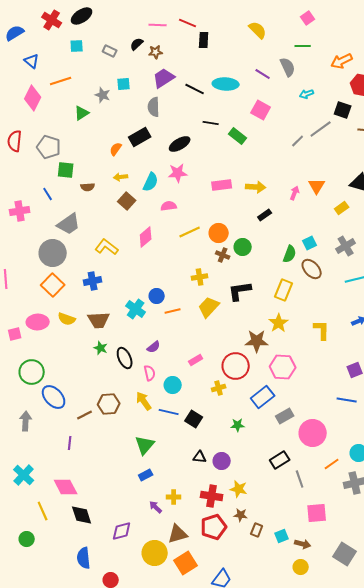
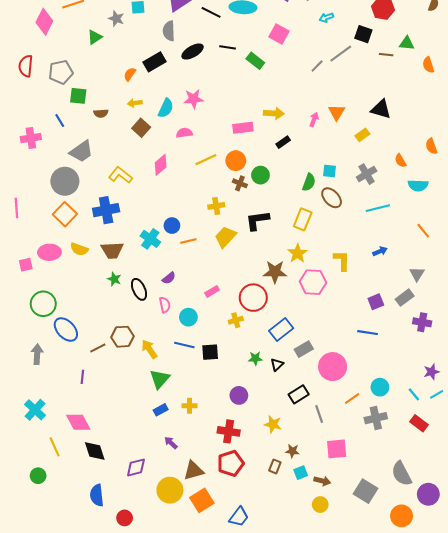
black ellipse: (180, 144) -> (193, 52), moved
gray pentagon: (49, 147) -> (61, 72), turned -30
pink rectangle: (222, 185) -> (243, 128), moved
cyan square: (310, 243) -> (329, 171), turned 32
blue cross: (93, 281) -> (106, 210), size x1.4
pink hexagon: (283, 367) -> (313, 282), moved
yellow arrow: (144, 401) -> (149, 349), moved
black square: (194, 419) -> (210, 352), turned -36
black triangle: (200, 457) -> (277, 365), moved, turned -48
yellow star: (239, 489) -> (273, 424), moved
yellow cross: (174, 497) -> (189, 406), moved
brown star: (241, 515) -> (292, 451), moved

